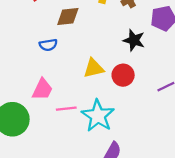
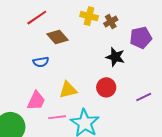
brown diamond: (68, 17) -> (58, 37), turned 55
yellow triangle: (94, 68) -> (68, 90), moved

